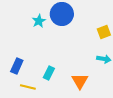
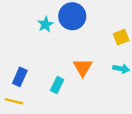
orange triangle: (80, 81) -> (83, 67), moved
yellow line: (28, 87) -> (14, 101), moved

